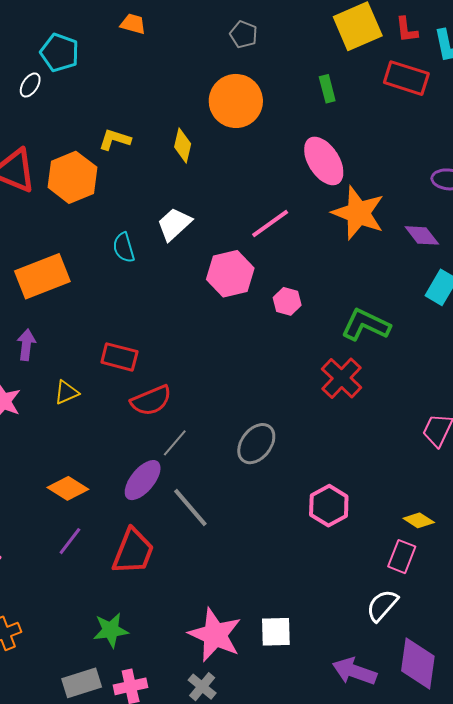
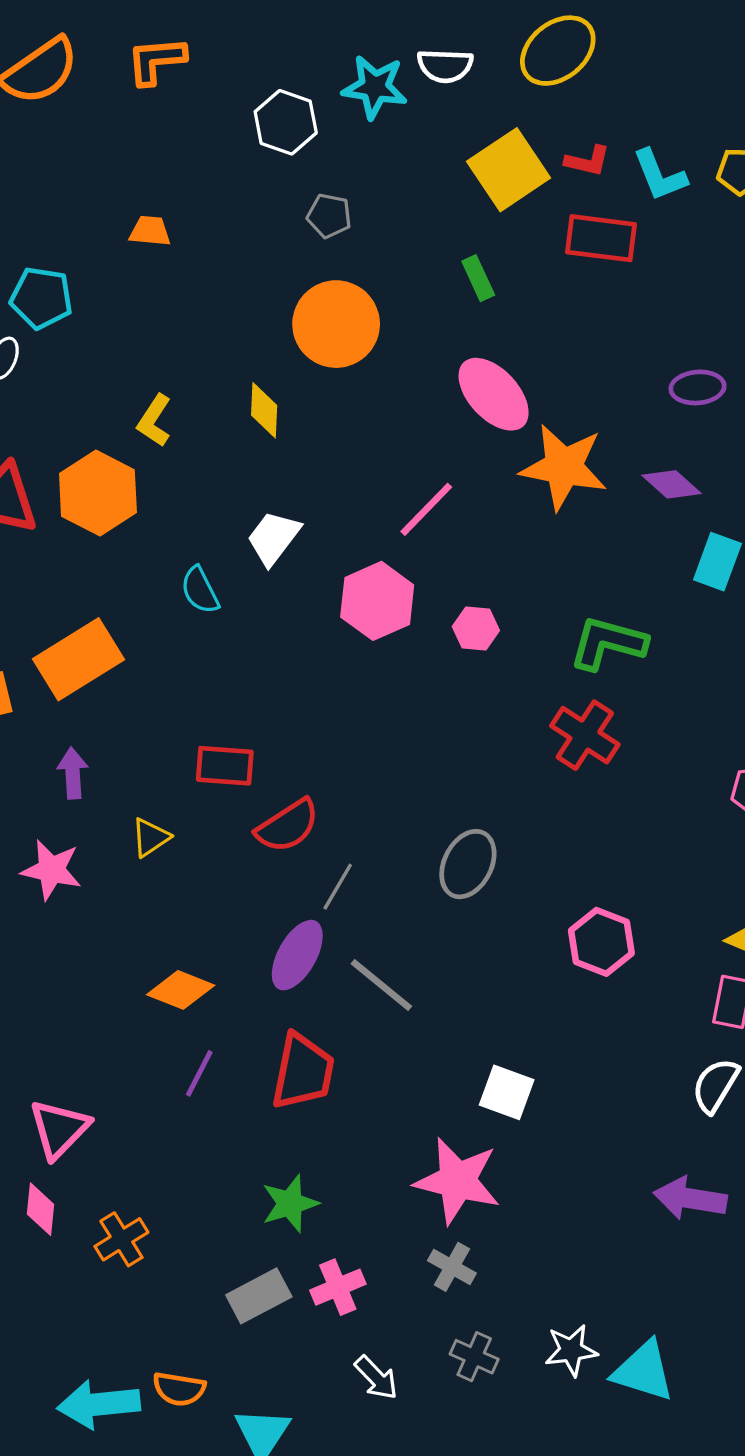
red L-shape: (407, 30) -> (588, 161), turned -60
yellow L-shape: (115, 140) -> (154, 421), turned -64
white square: (276, 632) -> (507, 1092), moved, turned 32

